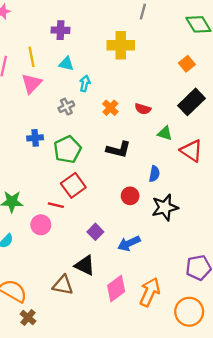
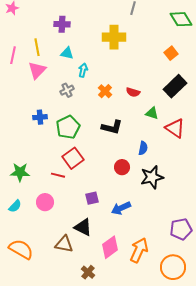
pink circle: (41, 225) -> (45, 202), moved
purple square: (95, 232) -> (92, 198), turned 32
brown cross: (28, 318) -> (88, 272), moved

